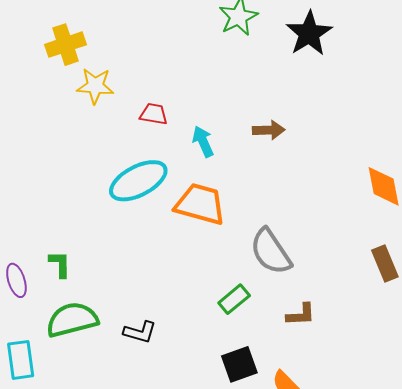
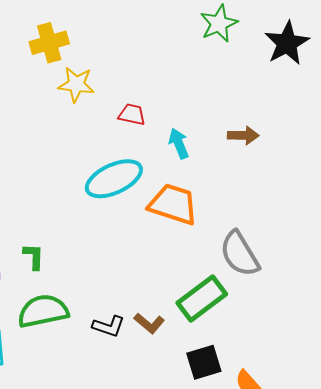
green rectangle: (234, 299) -> (202, 299), size x1.6
brown L-shape: (301, 315) -> (149, 323), moved, turned 40

